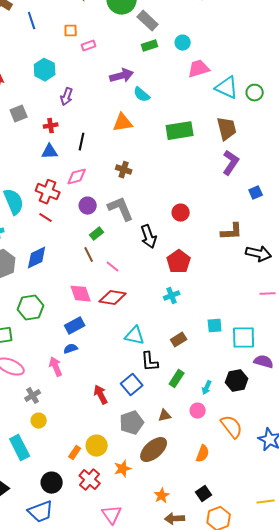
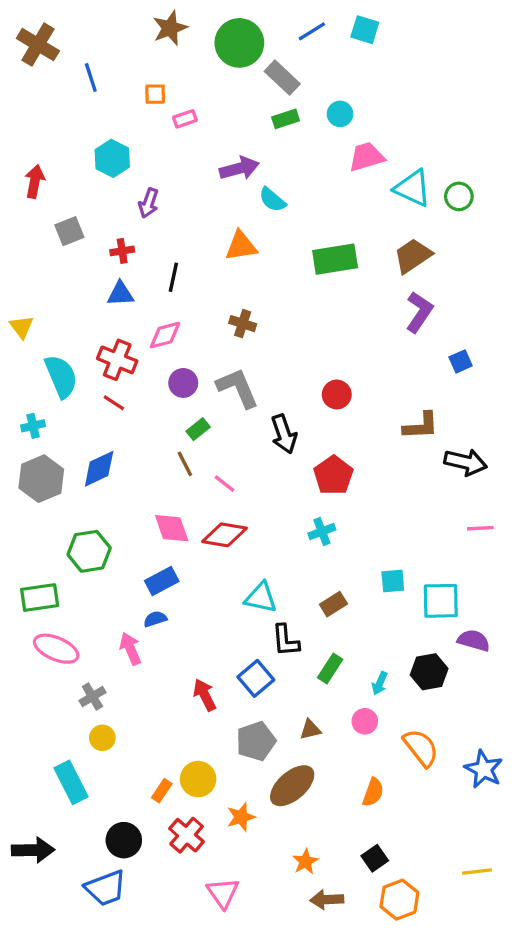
brown trapezoid: (227, 129) -> (413, 256), turned -110

